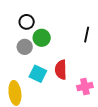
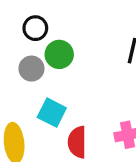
red semicircle: (61, 70) -> (77, 142), moved

